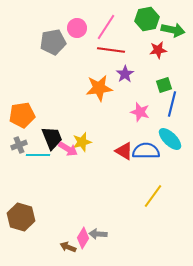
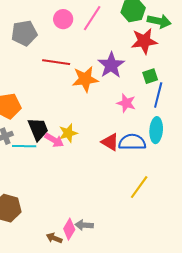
gray pentagon: (53, 42) -> (24, 33), moved
red line: (111, 50) -> (56, 62), moved
red star: (158, 50) -> (144, 41), size x1.5
purple star: (125, 74) -> (111, 65), size x1.5
cyan ellipse: (170, 139) -> (156, 130), turned 50

